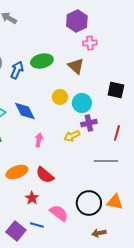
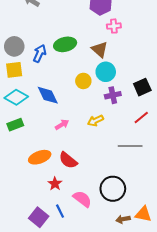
black square: (116, 90) -> (142, 87), moved, turned -36
cyan circle: (82, 103) -> (106, 72), moved
purple cross: (89, 123) -> (113, 95), moved
red line: (117, 133) -> (141, 118), turned 35
pink arrow: (39, 140) -> (62, 125), turned 48
orange triangle: (115, 202) -> (143, 214), moved
blue line: (37, 225) -> (60, 211), turned 48

